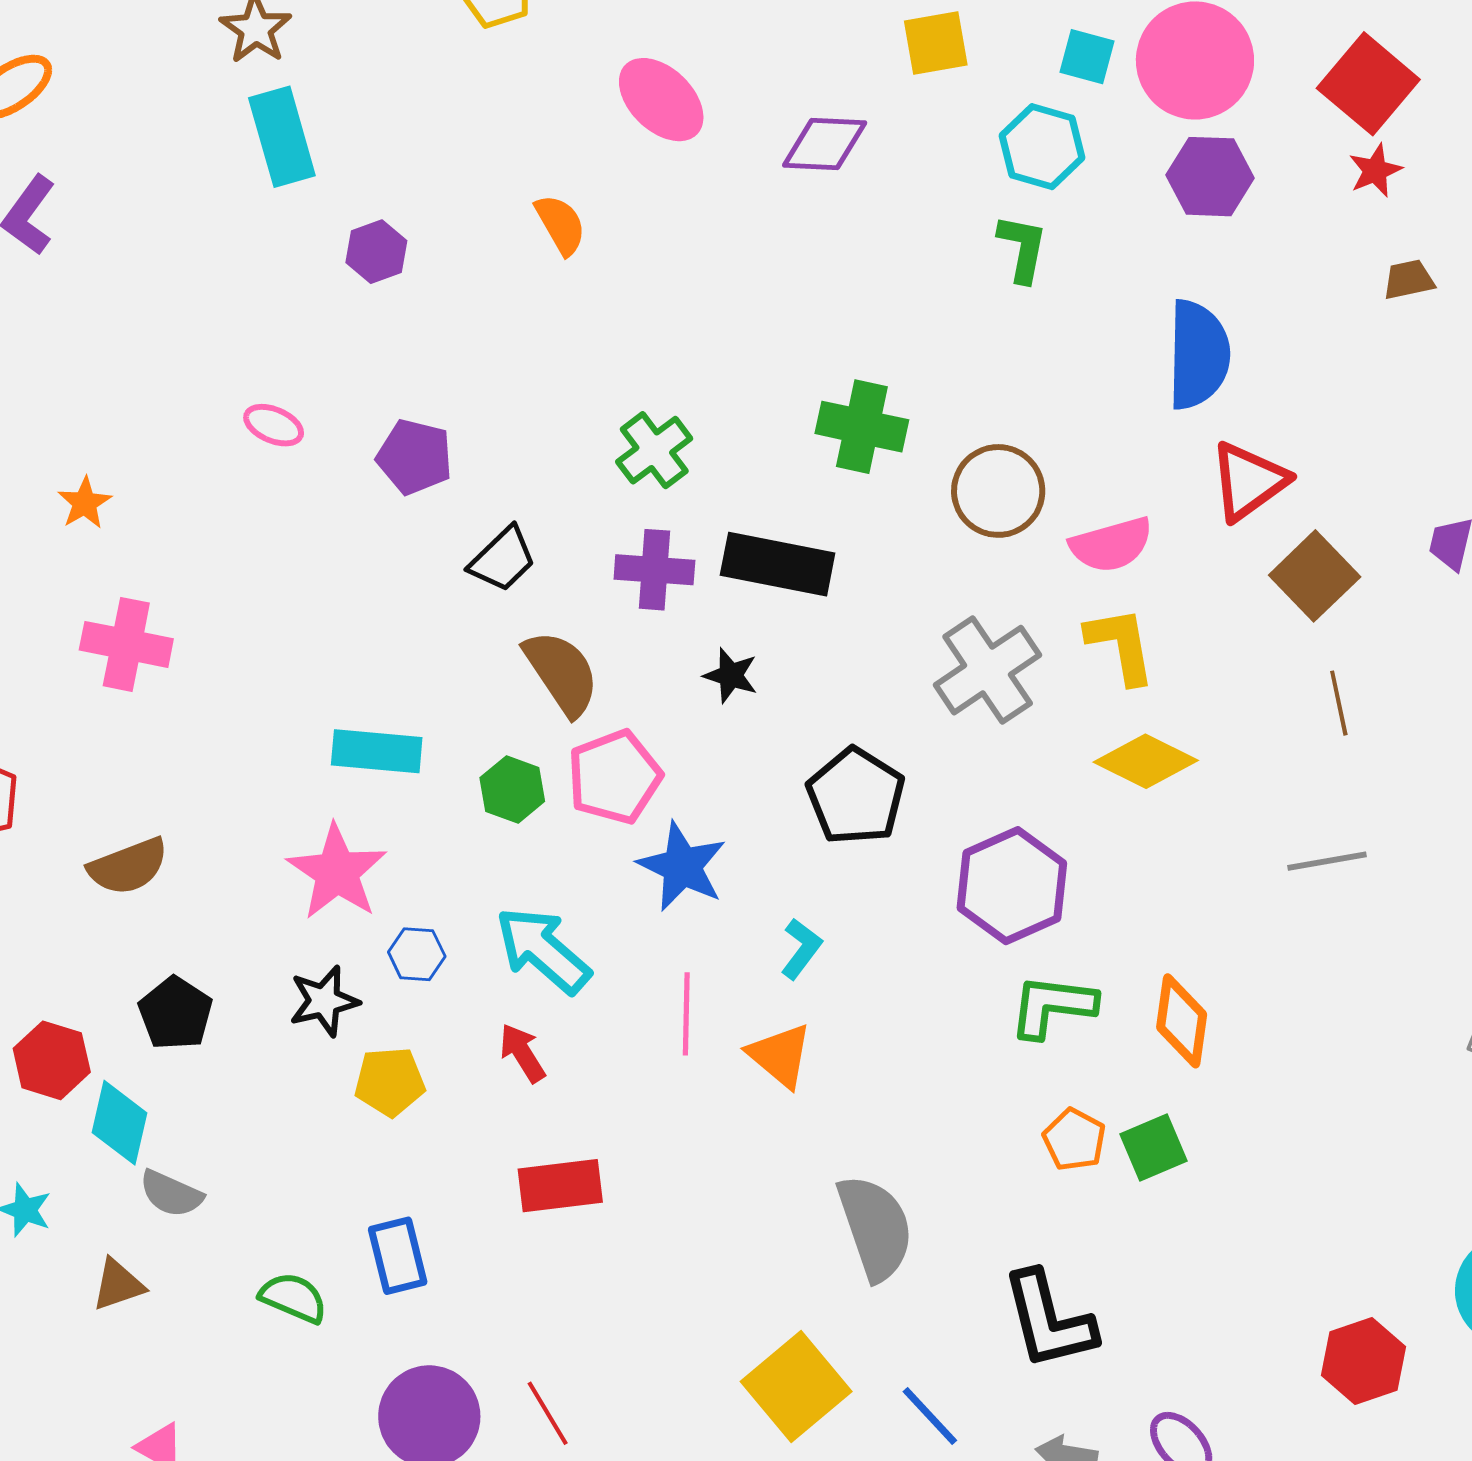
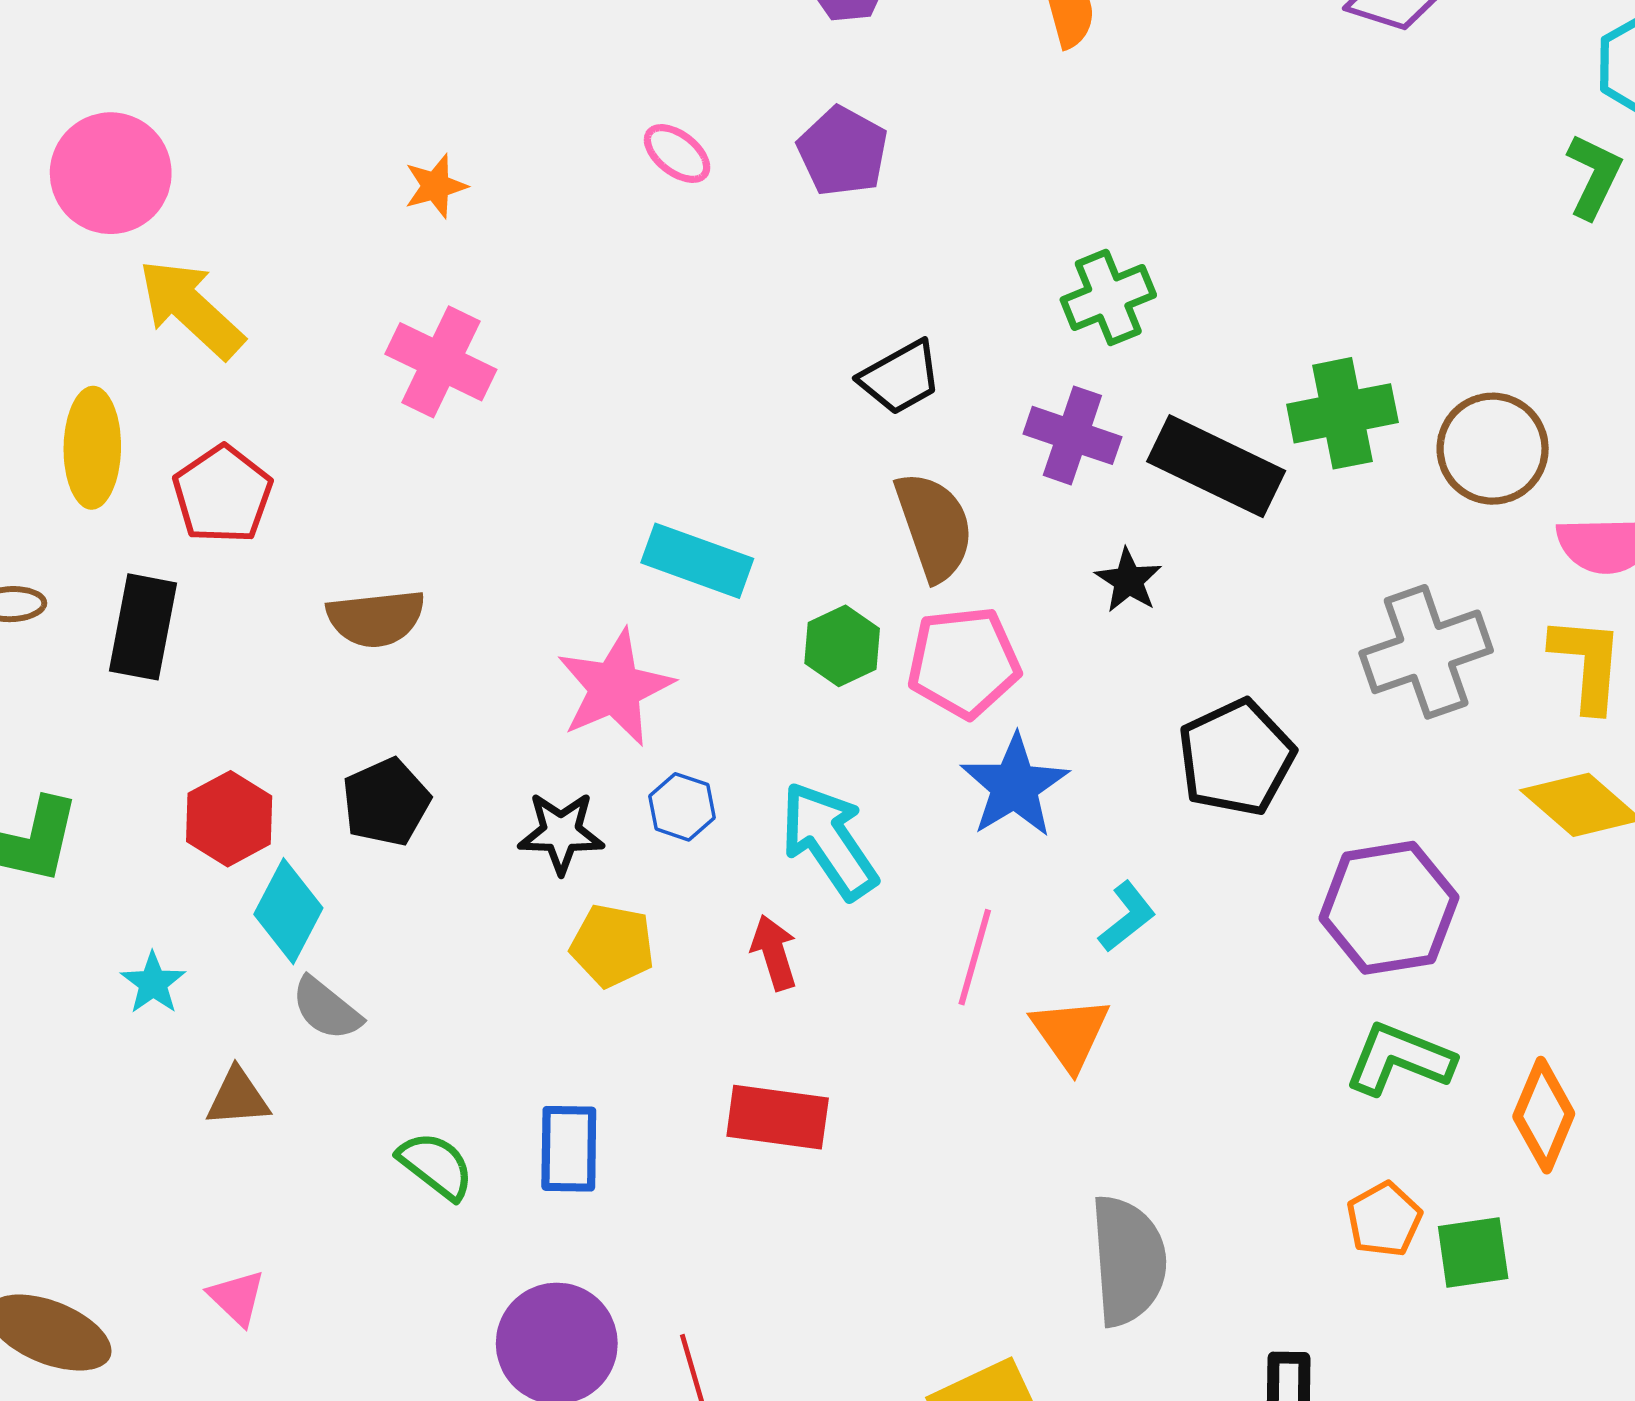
green cross: (862, 427) -> (1342, 413), moved, turned -38
purple pentagon: (415, 457) -> (843, 151), moved

